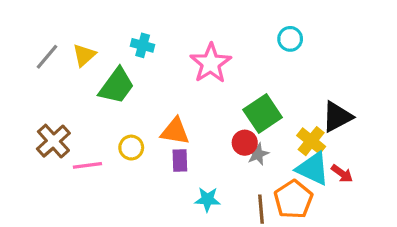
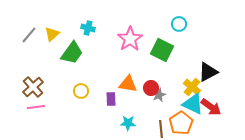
green square: (263, 113) -> (162, 50), moved, turned -30
orange triangle: (175, 131) -> (128, 84), moved
pink line: (87, 165) -> (36, 107), moved
red arrow: (342, 173) -> (211, 107), size x1.5

